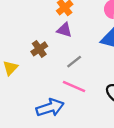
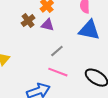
brown cross: (39, 49) -> (28, 21), moved

